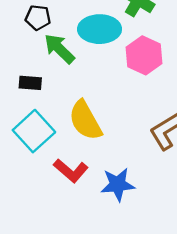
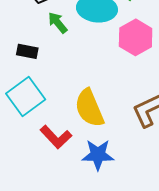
green arrow: (59, 49) -> (58, 23), size x0.7
yellow semicircle: (85, 120) -> (89, 108), moved

